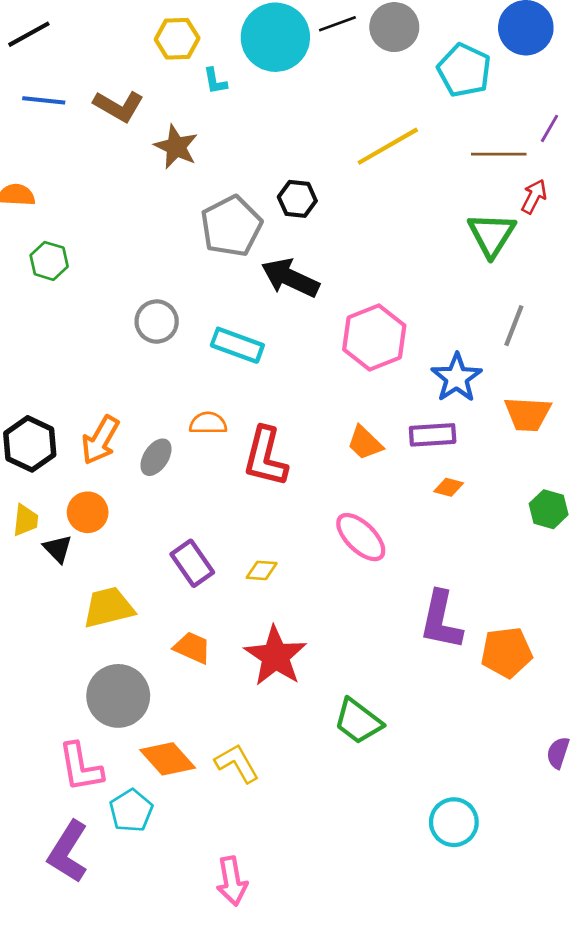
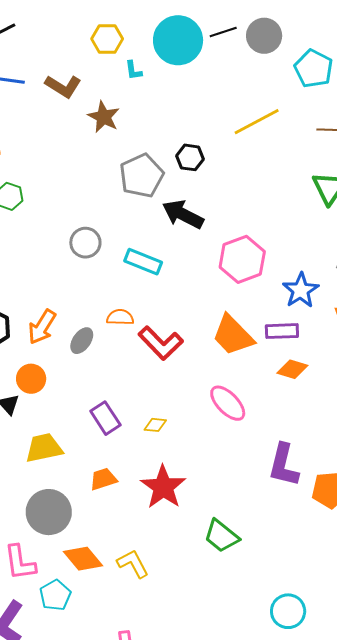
orange trapezoid: (365, 443) -> (233, 335), size x1.6
red L-shape: (265, 457) -> (161, 343), turned -60
orange diamond: (449, 487) -> (292, 369), size x1.4
orange trapezoid: (192, 648) -> (103, 479), turned -44

